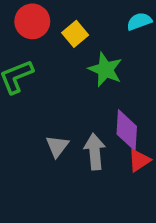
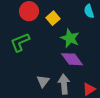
cyan semicircle: (139, 21) -> (89, 11), turned -88
purple diamond: (127, 130) -> (72, 59), moved, turned -40

